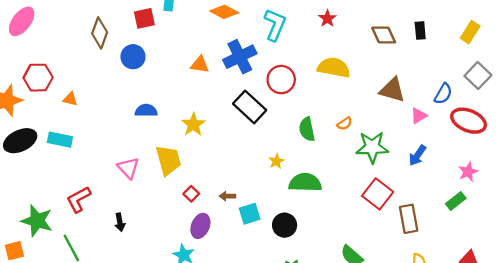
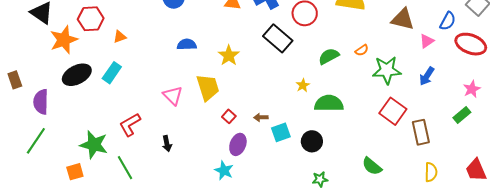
orange triangle: (70, 99) -> (120, 37), turned -32
green semicircle: (307, 129) -> (329, 56), turned 75
cyan rectangle: (60, 140) -> (112, 73), turned -65

